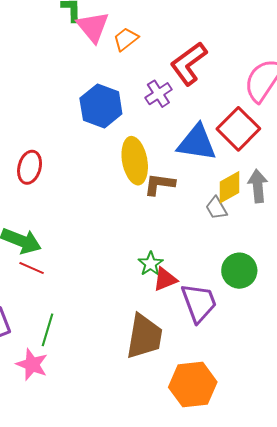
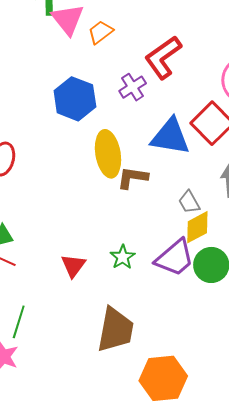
yellow diamond: (230, 187) -> (197, 227), moved
red triangle: (165, 279) -> (73, 266), moved, turned -32
purple trapezoid: (199, 303) -> (175, 258), moved, turned 69

